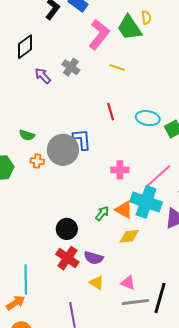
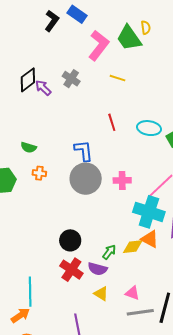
black diamond: (25, 47) -> (28, 80), moved
gray circle: (63, 150) -> (86, 179), moved
orange triangle: (124, 210) -> (150, 239), moved
green arrow: (102, 213) -> (109, 252), moved

